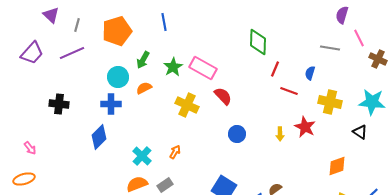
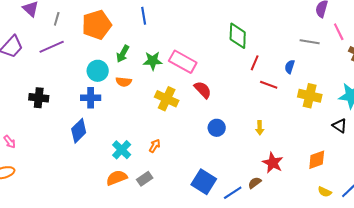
green star: (173, 67) -> (153, 61), turned 30
orange semicircle: (144, 88) -> (124, 82), turned -147
red star: (305, 127) -> (273, 163), moved

